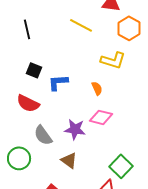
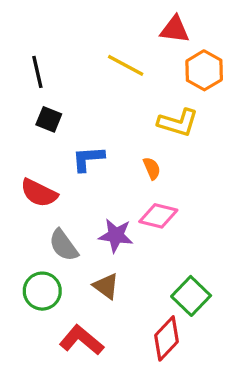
black square: (34, 70) -> (49, 119), moved
green circle: (19, 158) -> (42, 291), moved

